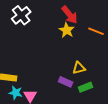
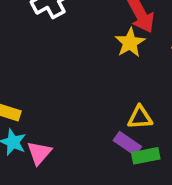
purple rectangle: (66, 82) -> (127, 144), moved

